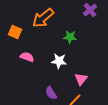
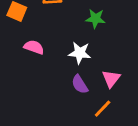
purple semicircle: (51, 93) -> (80, 84), moved

